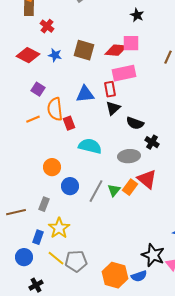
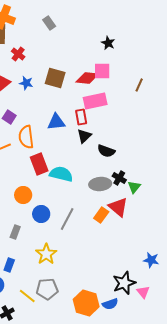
red rectangle: (69, 123) -> (39, 164), moved, size x1.5
black cross: (152, 142) -> (119, 178), moved
green triangle: (114, 190) -> (134, 187), moved
yellow star: (59, 228) -> (46, 254), moved
black star: (153, 255) -> (124, 283), turned 30
yellow line: (56, 258) -> (27, 296), moved

